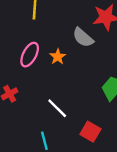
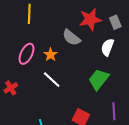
white line: (57, 108) -> (52, 80), moved

